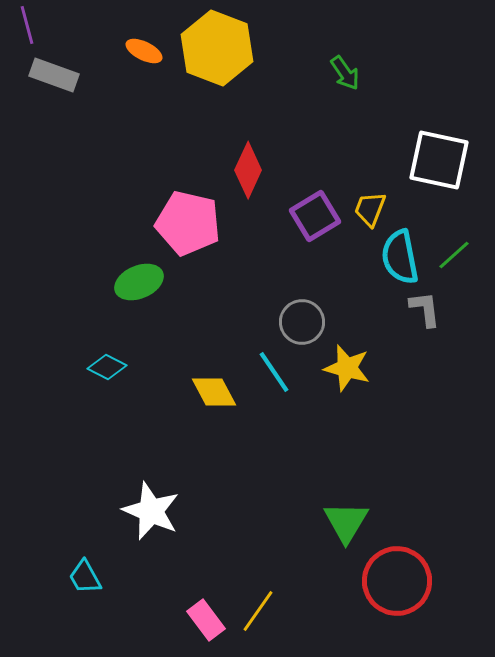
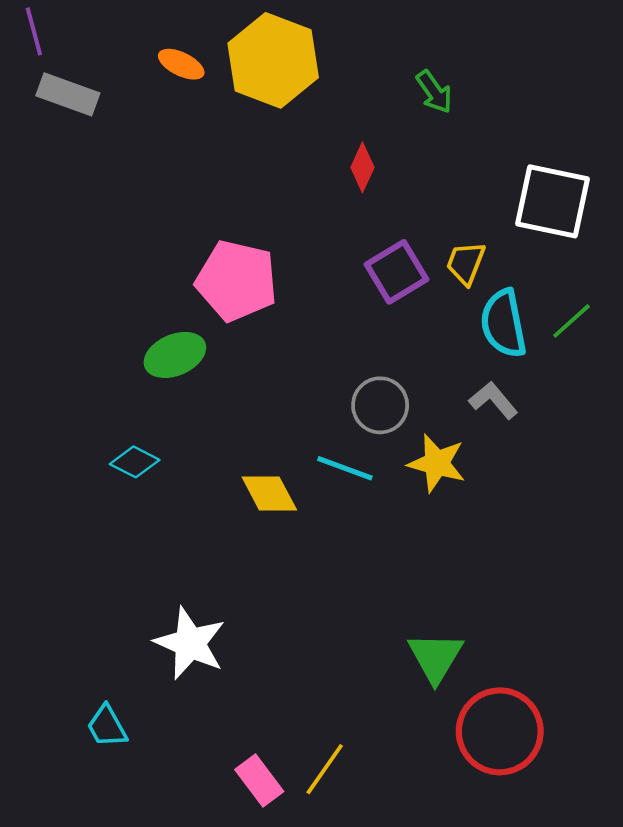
red diamond: (248, 170) -> (362, 167), moved, size x0.7
gray L-shape: (425, 309) -> (493, 400), moved, turned -33
cyan line: (274, 372) -> (345, 468), turned -36

